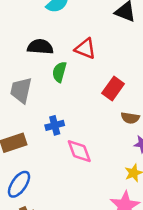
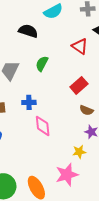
black semicircle: (40, 47) -> (28, 31), moved
red triangle: (85, 49) -> (80, 46), moved

